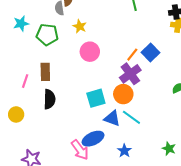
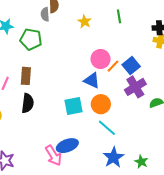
yellow star: (80, 26) -> (85, 22), moved
pink circle: (90, 52) -> (101, 59), moved
purple cross: (130, 74) -> (135, 87), moved
blue triangle: (112, 118) -> (92, 80), moved
blue star: (124, 151) -> (113, 157), moved, size x1.5

